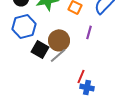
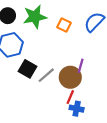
purple line: (89, 32) -> (81, 66), moved
brown circle: (59, 40) -> (70, 77), moved

